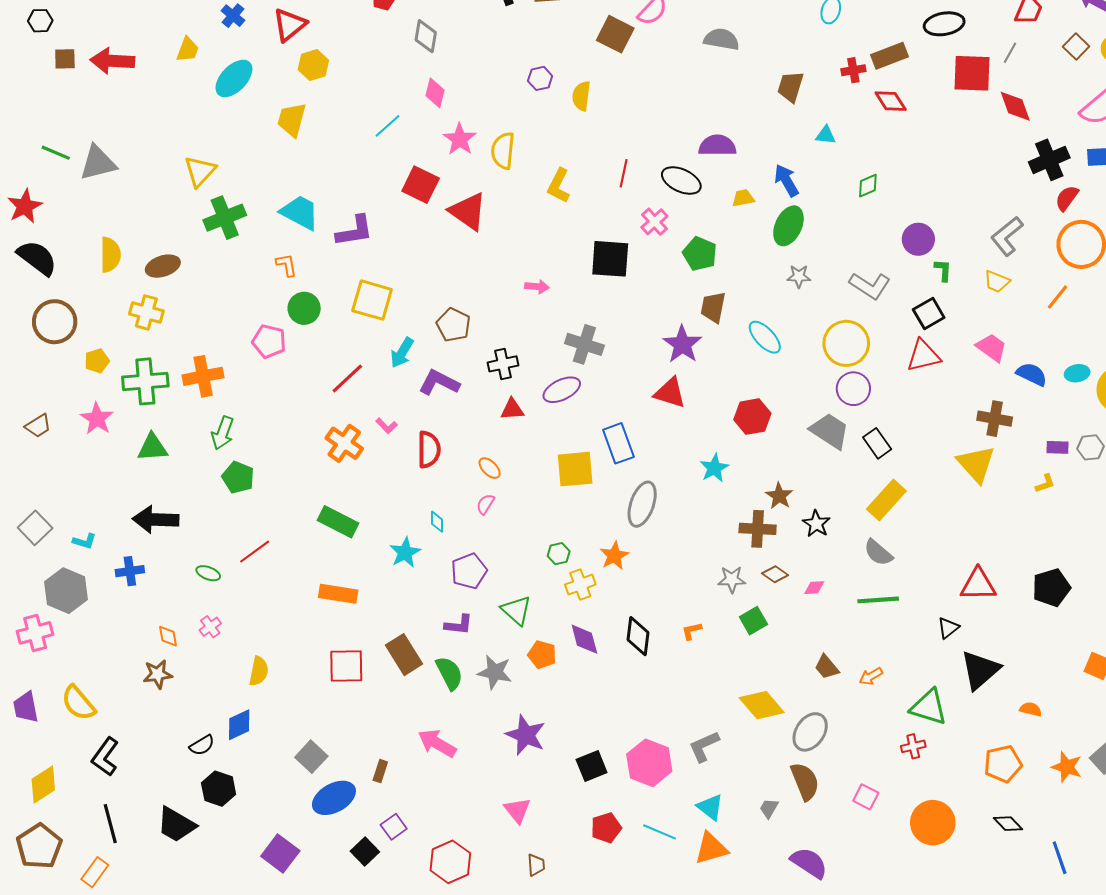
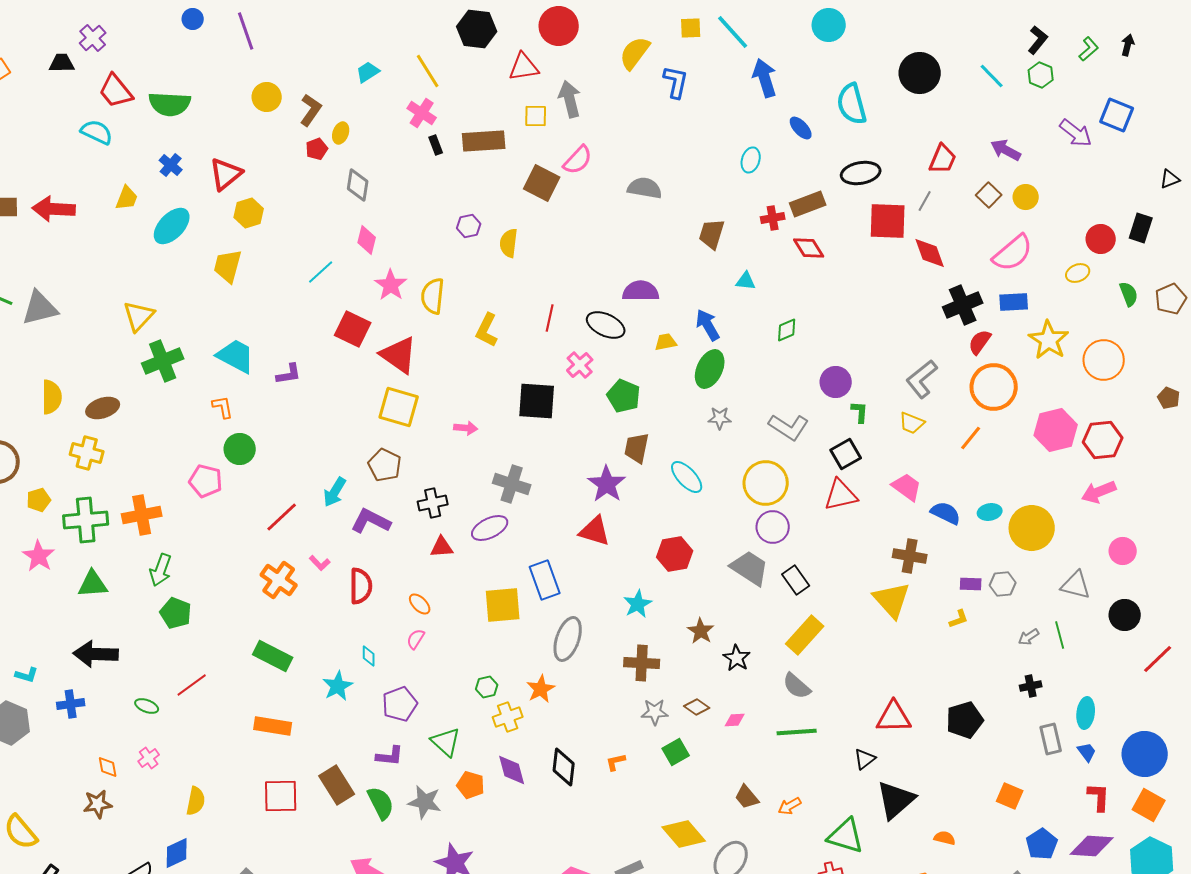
purple L-shape: (355, 231) -> (289, 374), size x0.7
yellow square: (372, 300) -> (399, 407), moved
brown cross: (758, 529) -> (642, 663), moved

